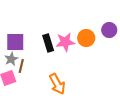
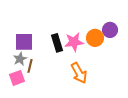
purple circle: (109, 30) -> (110, 30), moved
orange arrow: (57, 84) -> (79, 73), moved

